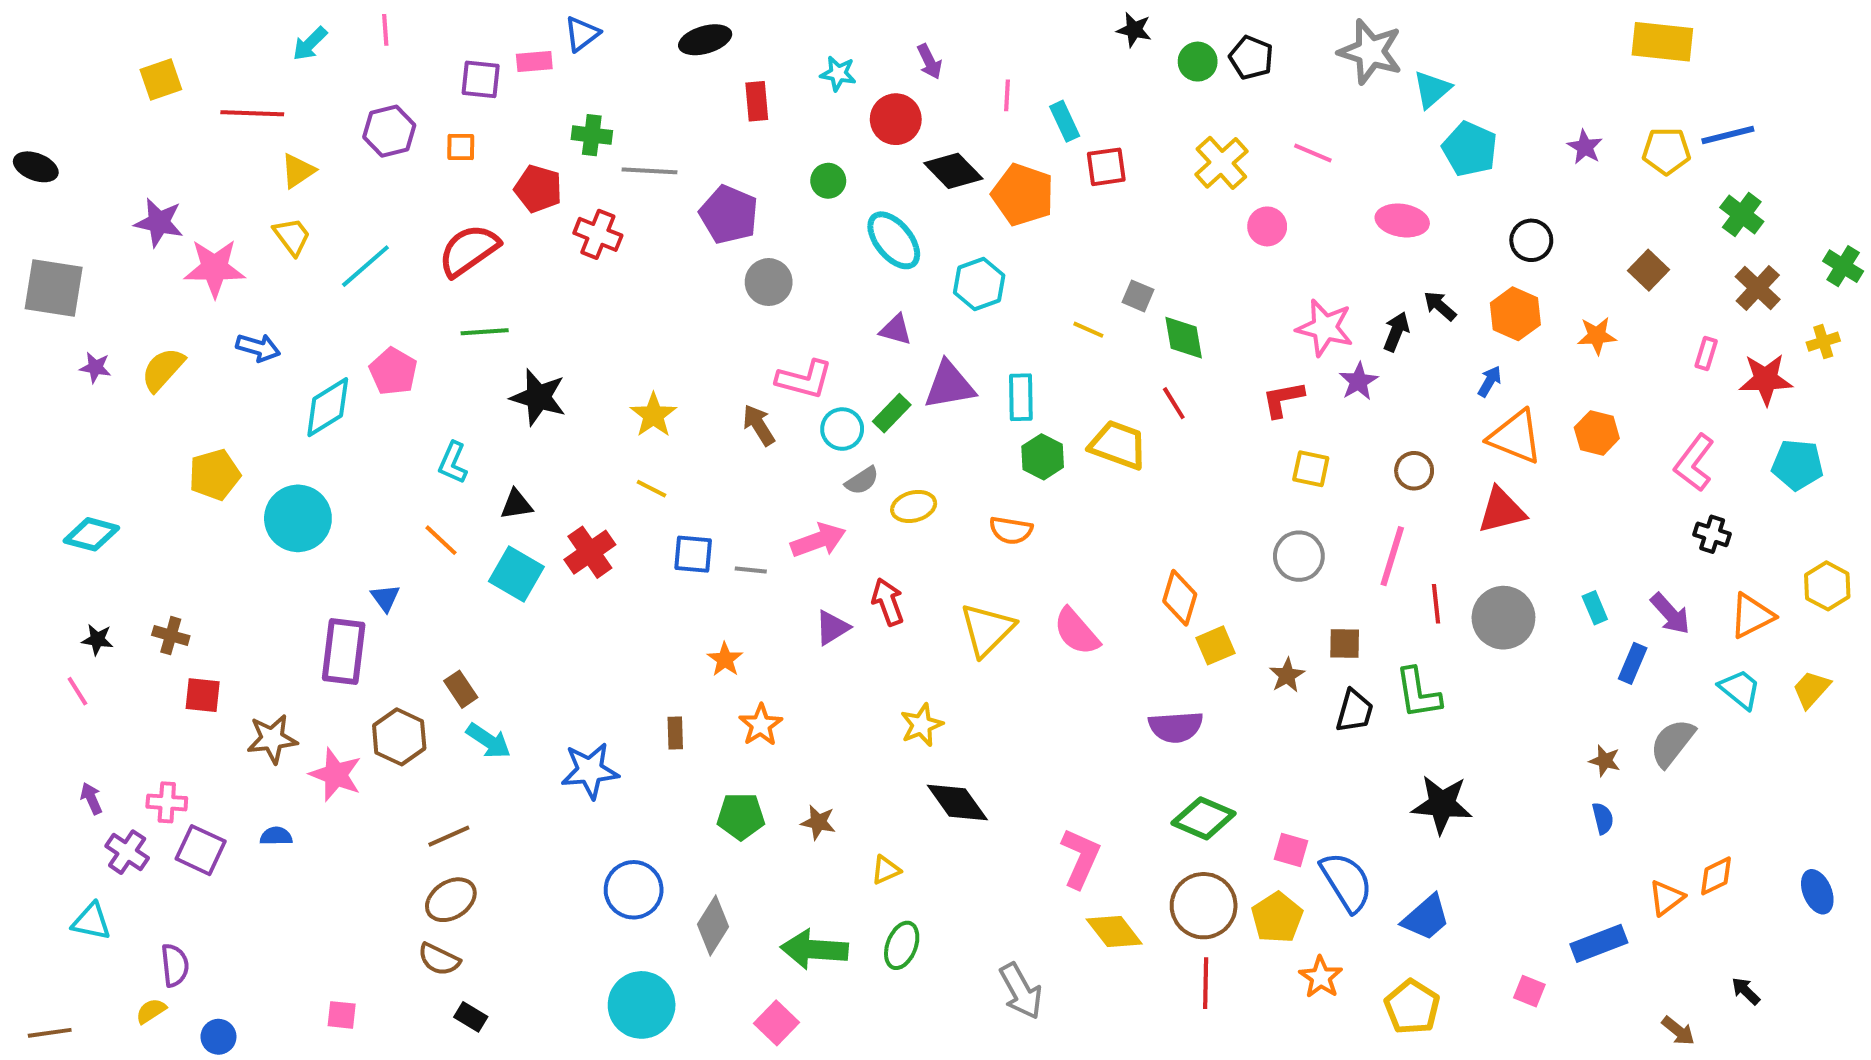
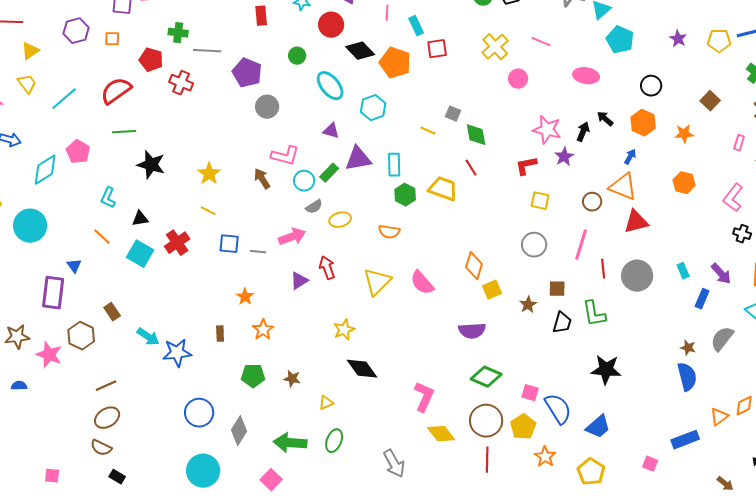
orange triangle: (1515, 437) -> (623, 187), moved
cyan arrow: (489, 741) -> (148, 337), moved
blue semicircle: (1603, 818) -> (687, 377), size x1.8

